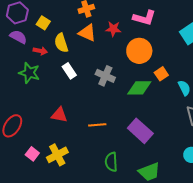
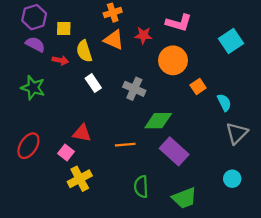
yellow square: (43, 23) -> (64, 28), turned -32
green star: (29, 73) -> (33, 88), moved
green diamond: (139, 88) -> (158, 121), moved
pink square: (32, 154) -> (66, 153), moved

